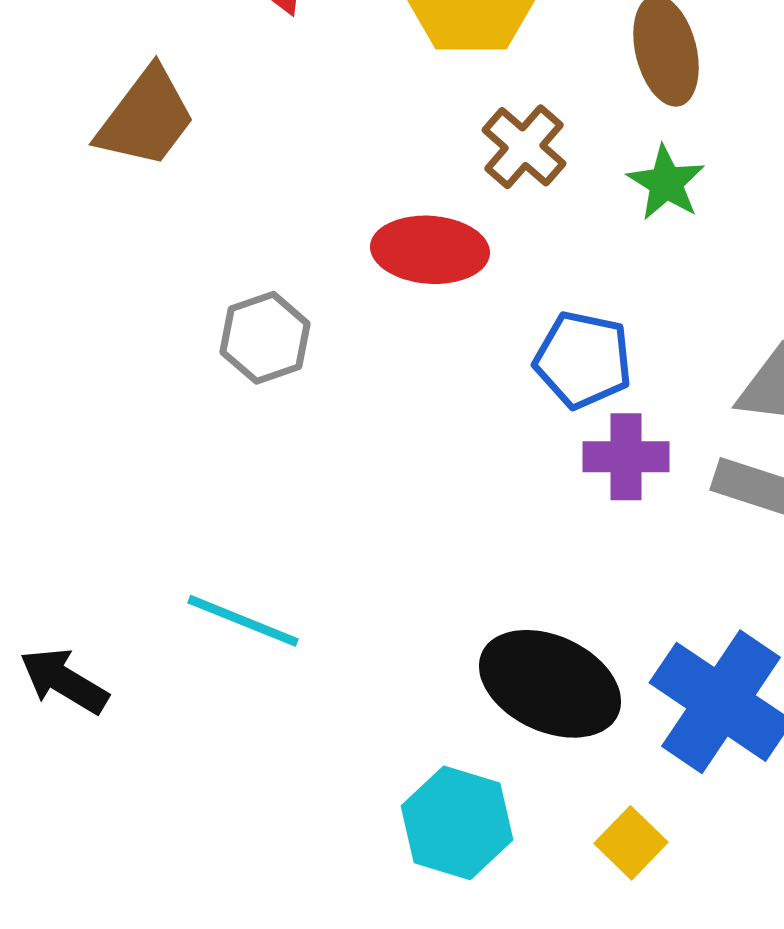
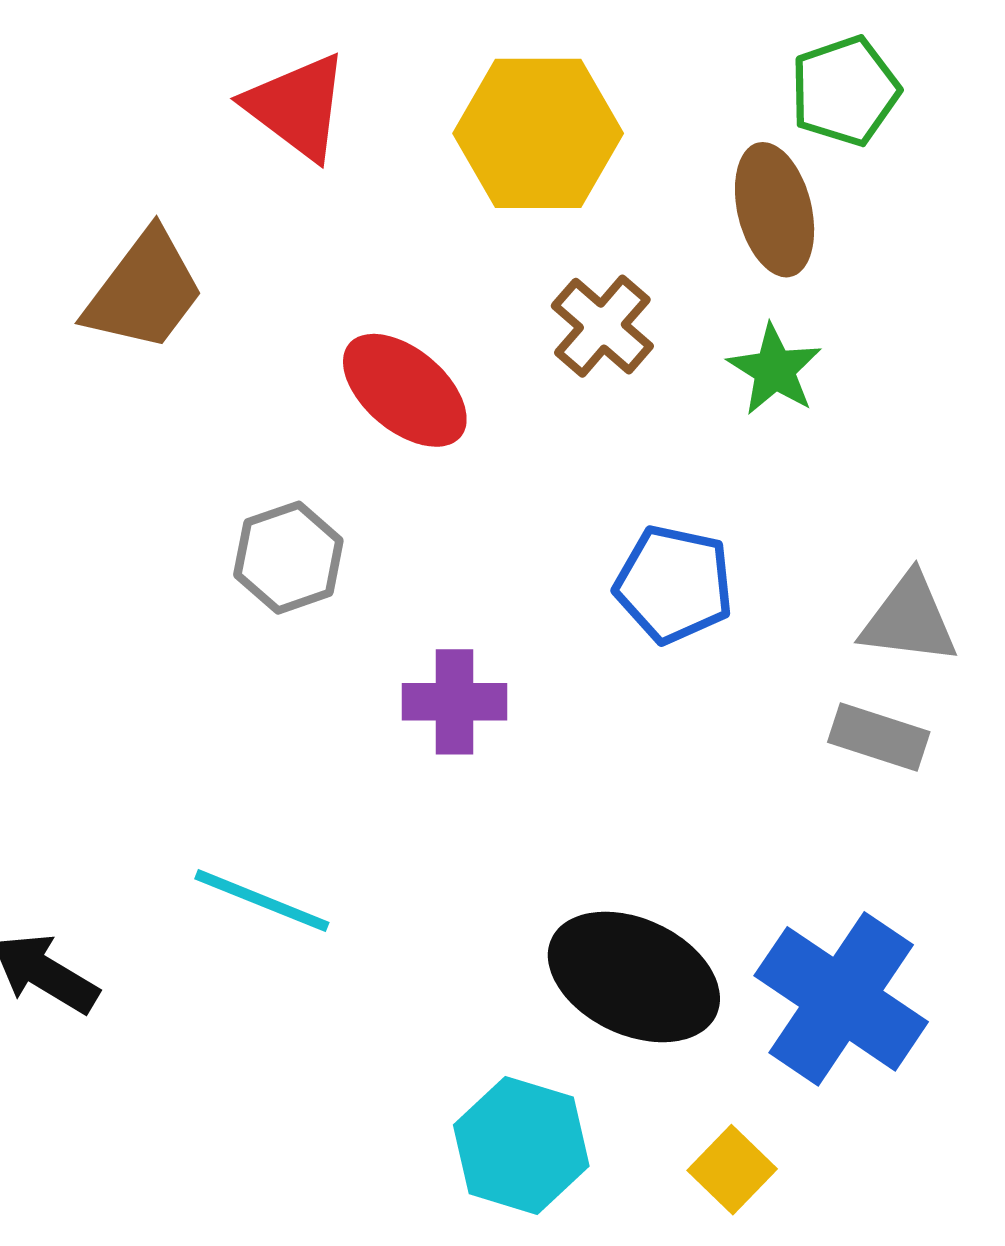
red ellipse: (430, 250) -> (405, 390), moved, turned 36
purple cross: (626, 457) -> (455, 702), moved

